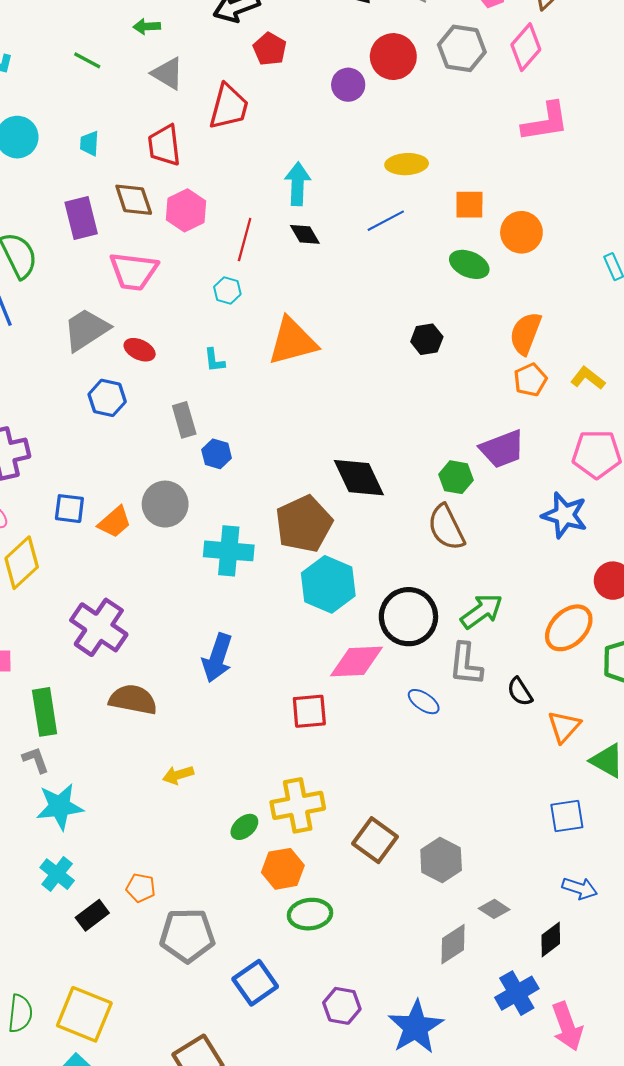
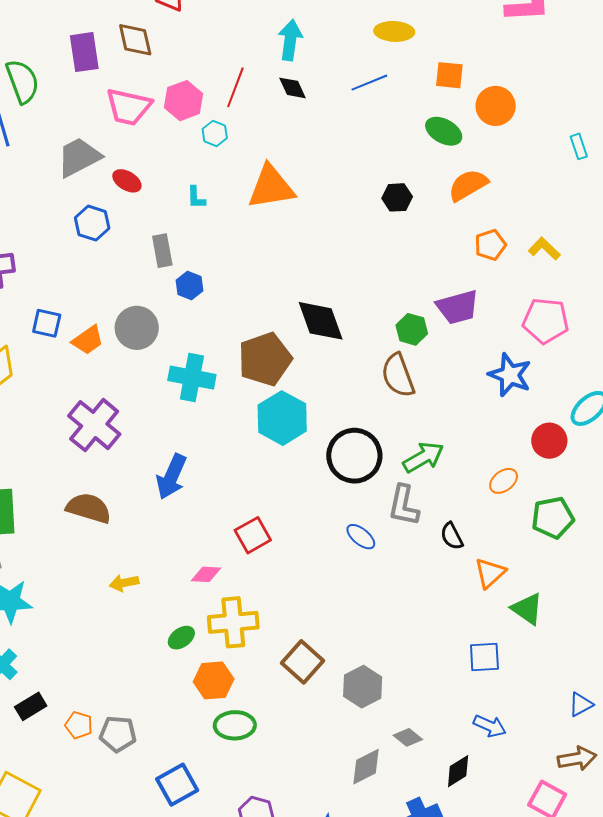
pink hexagon: (186, 210) -> (184, 101), moved
orange semicircle: (525, 333) -> (468, 185), moved, turned 33
purple cross: (99, 627) -> (94, 425), moved
orange ellipse: (569, 628) -> (504, 481), size x0.6
pink diamond: (357, 662) -> (206, 574), moved, size x0.6
red square: (309, 711) -> (253, 535), turned -30
orange pentagon: (141, 888) -> (79, 725), moved
gray pentagon: (187, 935) -> (118, 734), size x0.7

